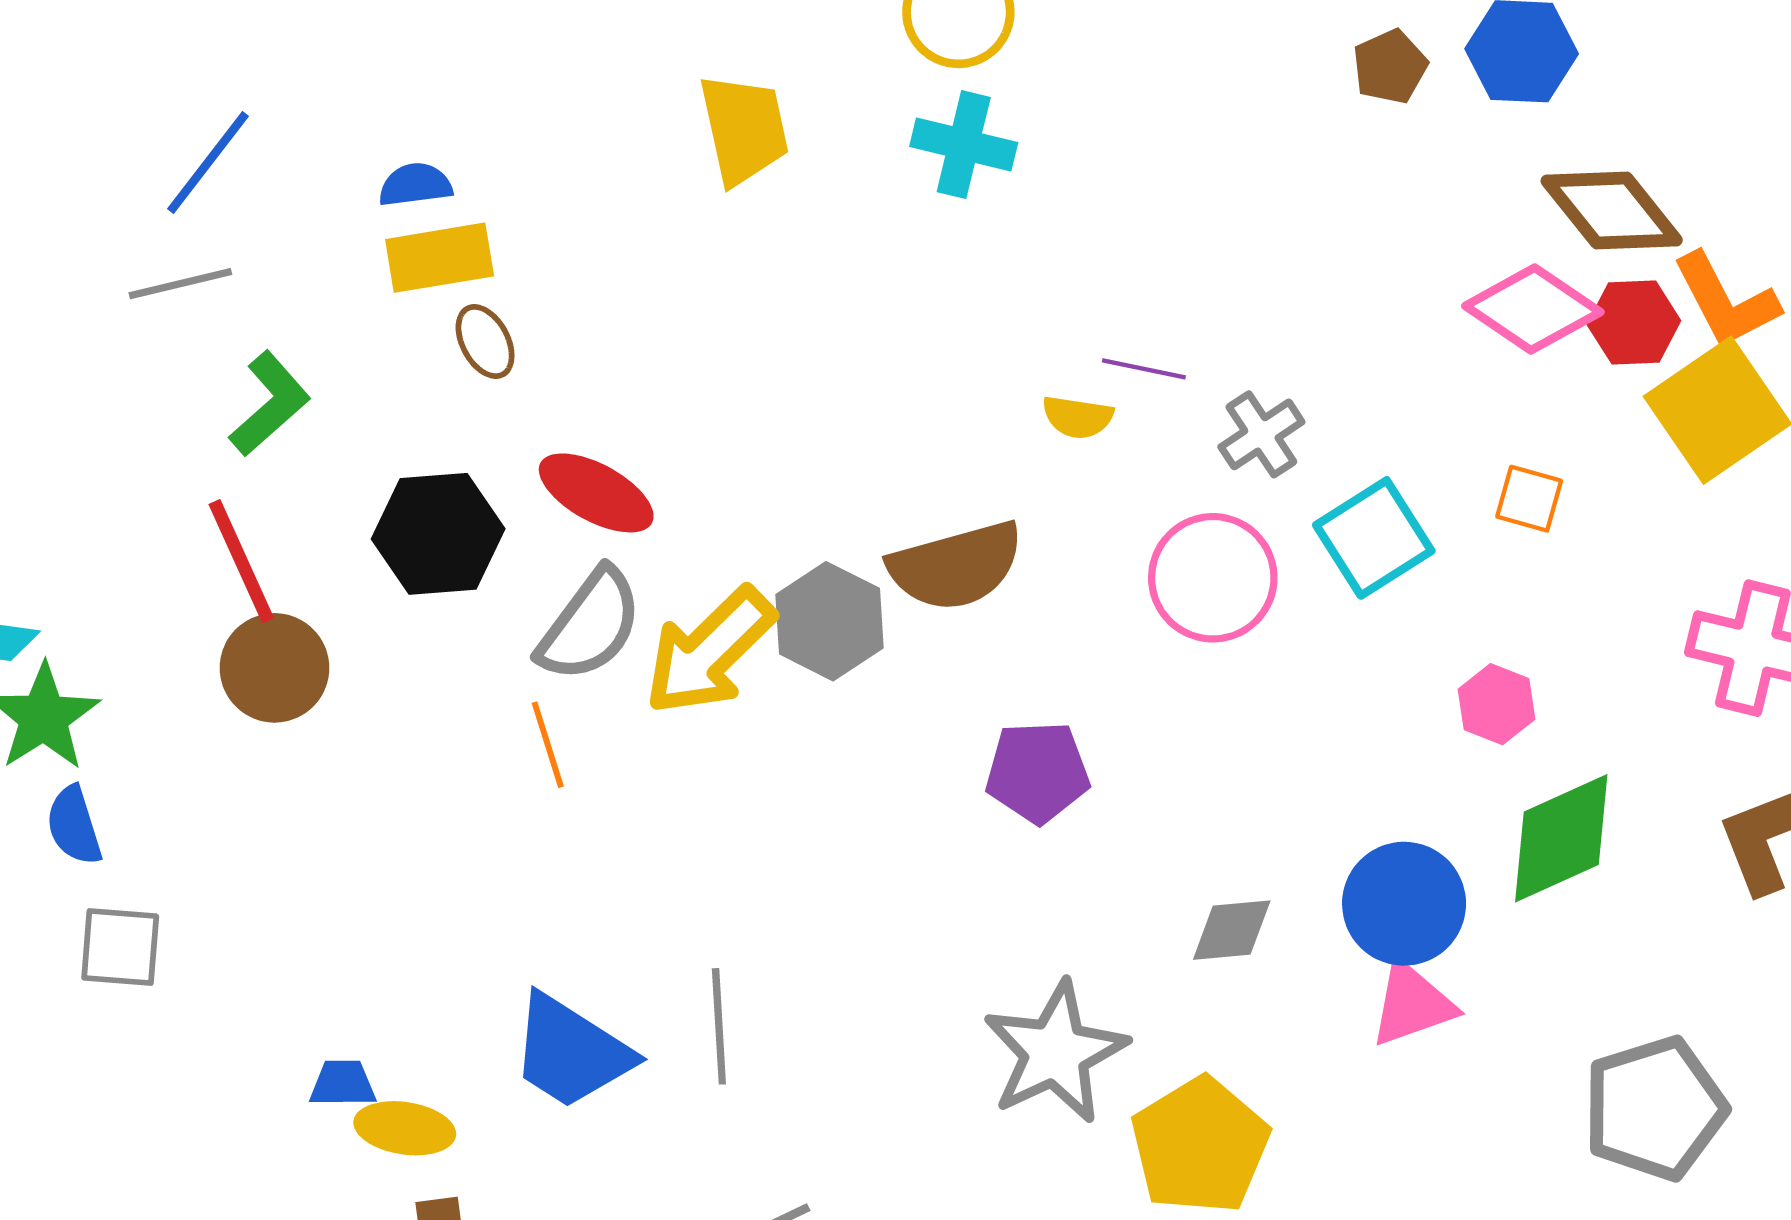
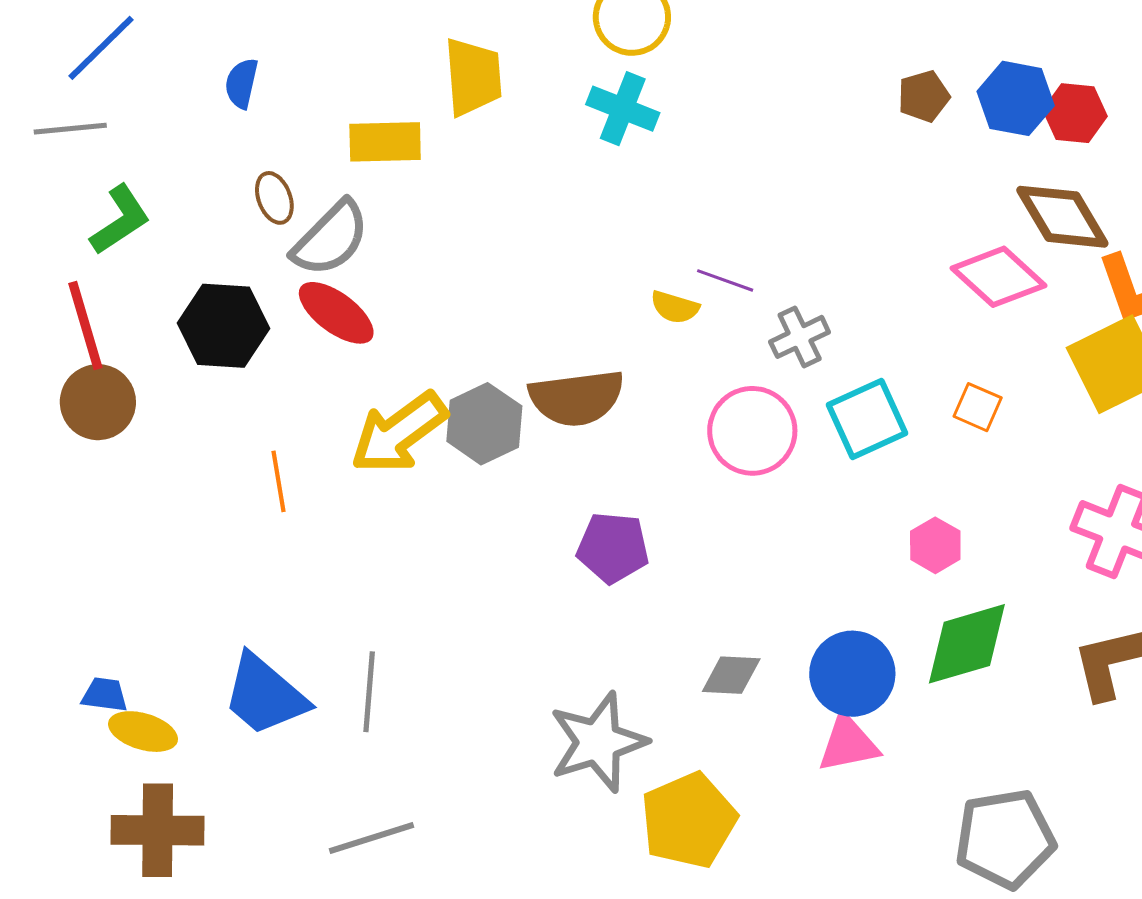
blue semicircle: (415, 185) -> (242, 83), turned -78
yellow rectangle: (440, 258) -> (385, 142), moved
red hexagon: (1634, 323) -> (1075, 113), moved
gray semicircle: (590, 625) -> (331, 239), moved

